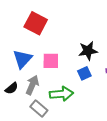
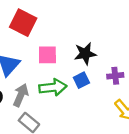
pink square: (51, 61) -> (47, 55), moved
green arrow: (61, 94) -> (53, 87), moved

